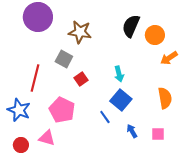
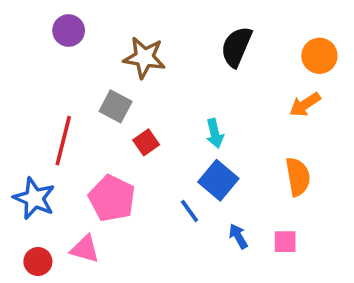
purple circle: (38, 17) -> (69, 31), size x0.6
orange circle: (155, 35) -> (319, 56), moved

